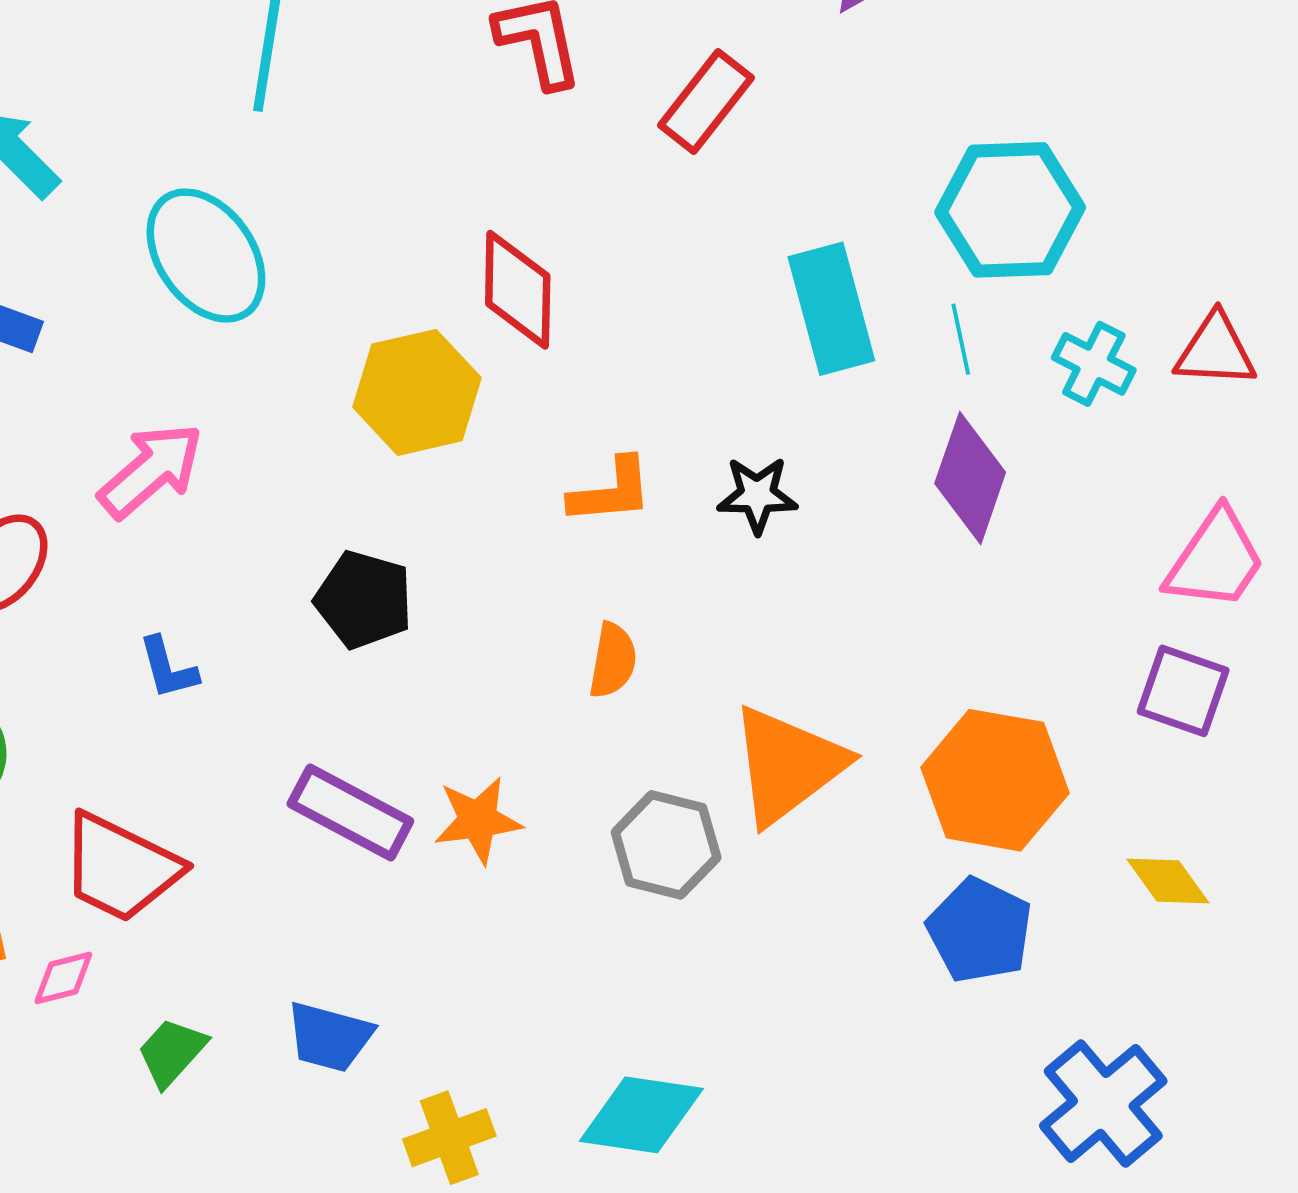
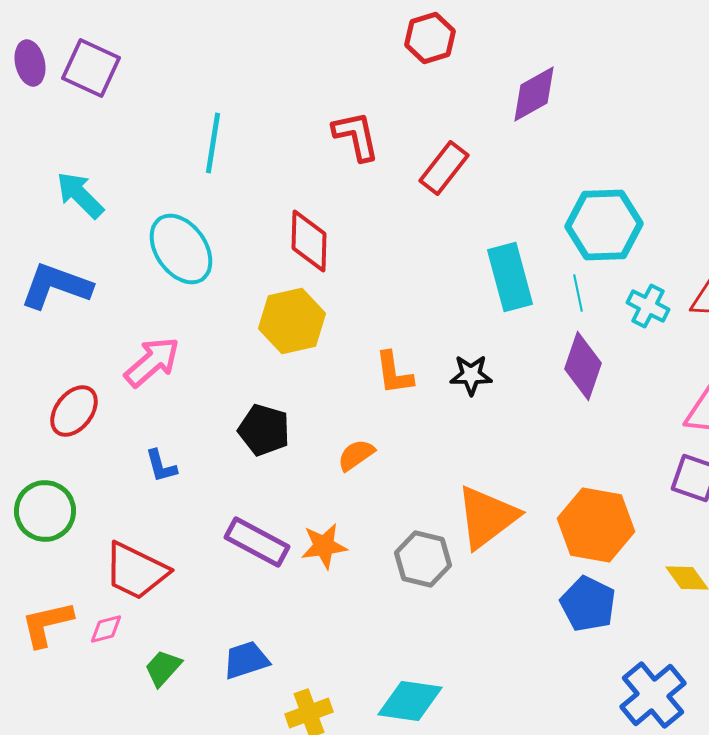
red diamond: (518, 290) -> (309, 241), moved
orange L-shape: (611, 491) -> (394, 373), turned 87
orange semicircle: (613, 660) -> (356, 455), moved, turned -135
blue trapezoid: (330, 1037) -> (246, 660), turned 147

